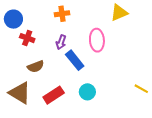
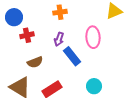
red cross: (27, 38) -> (27, 35), turned -32
cyan circle: (87, 92) -> (94, 86), moved

